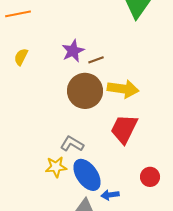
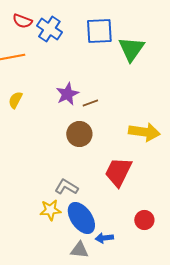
yellow arrow: (123, 89) -> (144, 132), moved
brown circle: (85, 91) -> (79, 134), size x0.7

